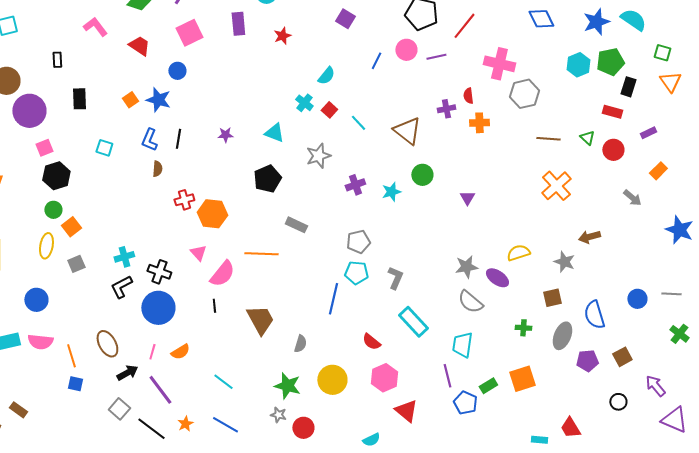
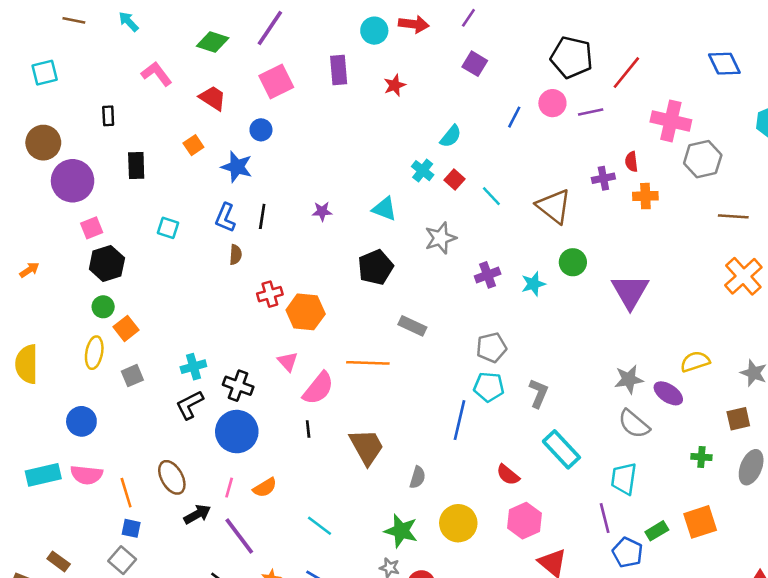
orange square: (130, 100) -> (193, 145), moved
purple triangle: (467, 198) -> (630, 292), size x2.0
gray square: (119, 409) -> (122, 560), moved

